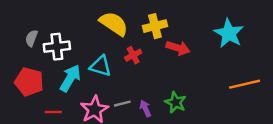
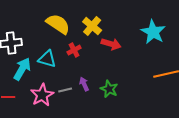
yellow cross: (155, 26) -> (92, 26), turned -36
purple arrow: (145, 108) -> (84, 84), moved

